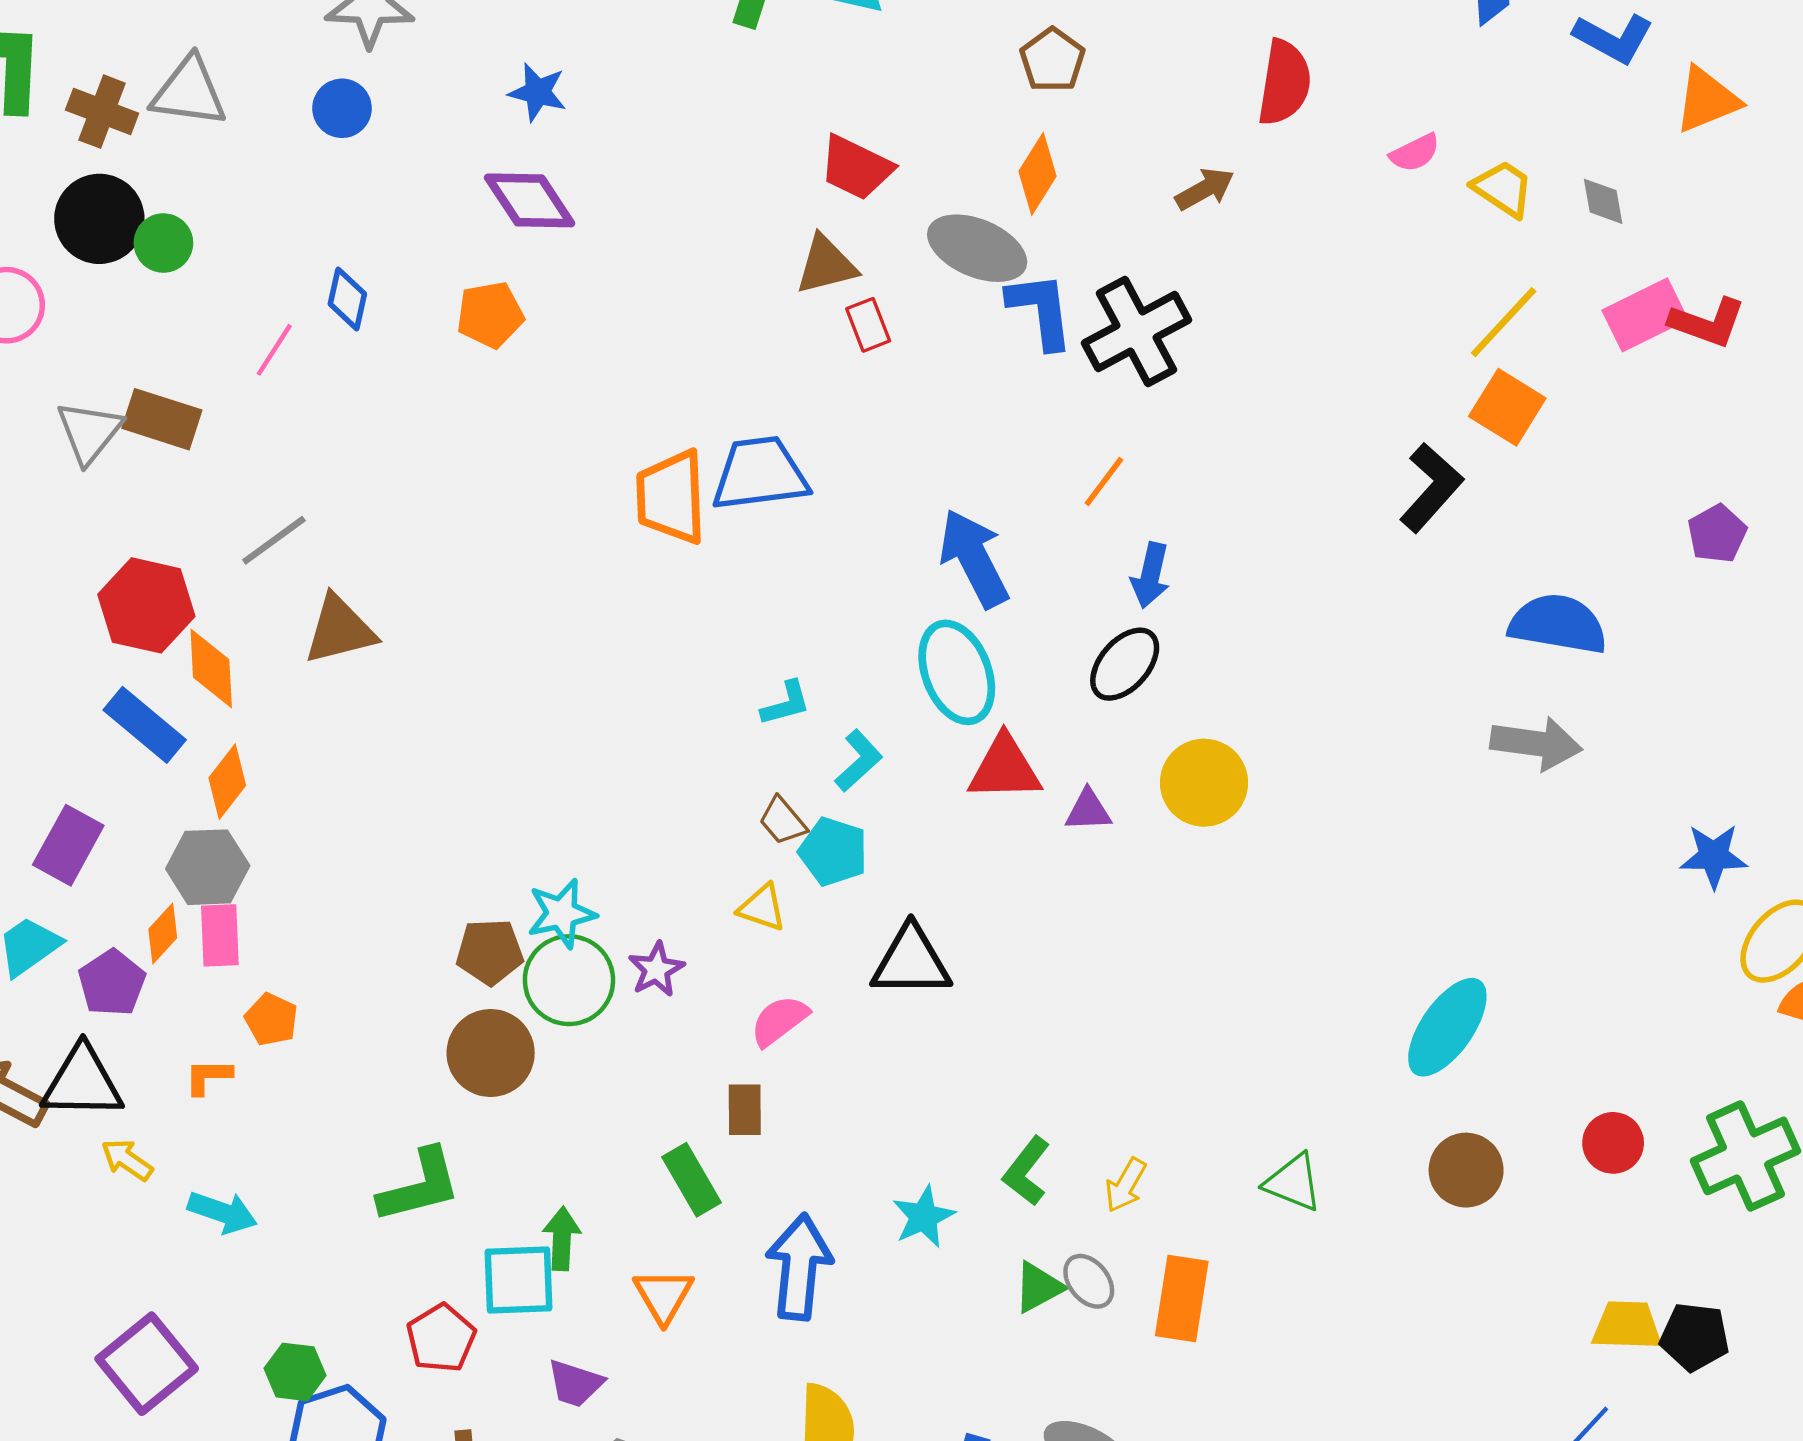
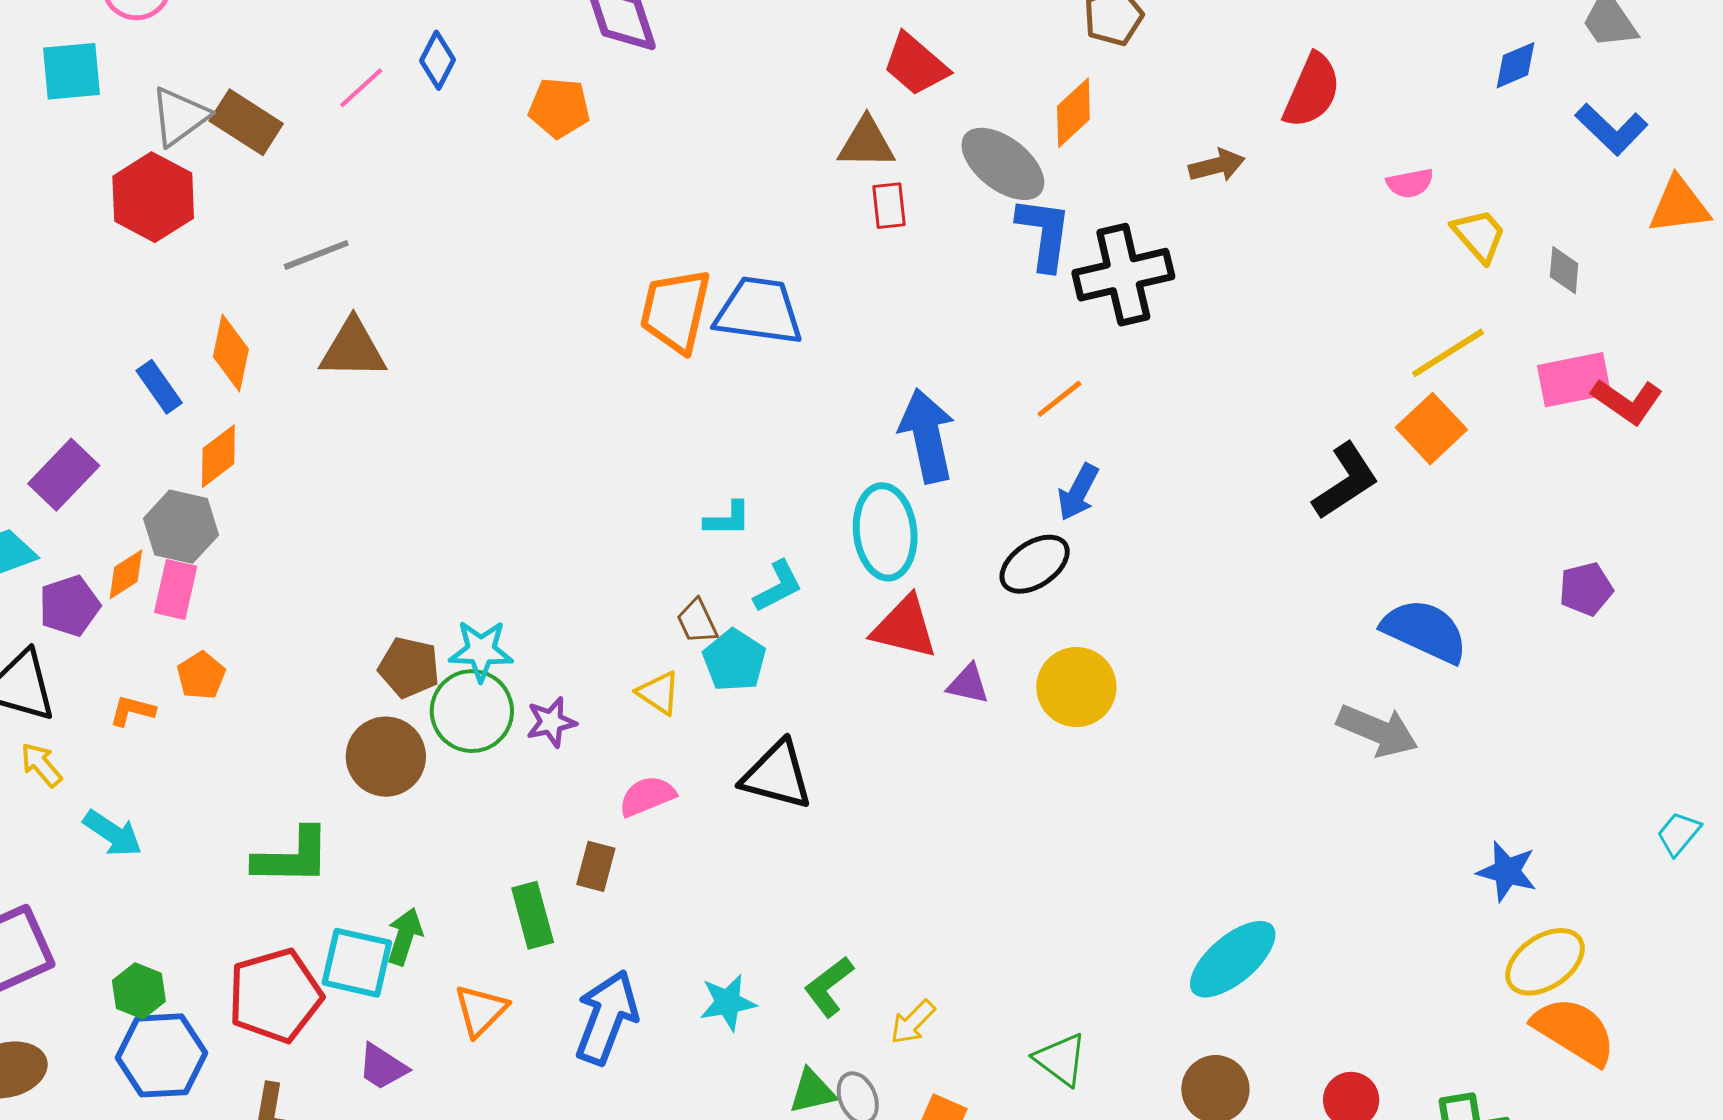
red hexagon: (146, 605) -> (153, 197), moved
blue rectangle: (145, 725) -> (159, 387), size x0.7
red pentagon: (441, 1338) -> (275, 996), size x1.5

